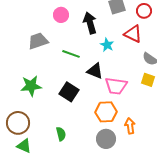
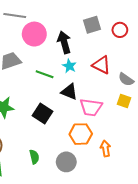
pink circle: (61, 15) -> (34, 34), size x1.5
red triangle: (133, 34) -> (101, 65), moved
cyan star: (107, 45) -> (69, 66), moved
gray circle: (106, 139) -> (66, 162), moved

